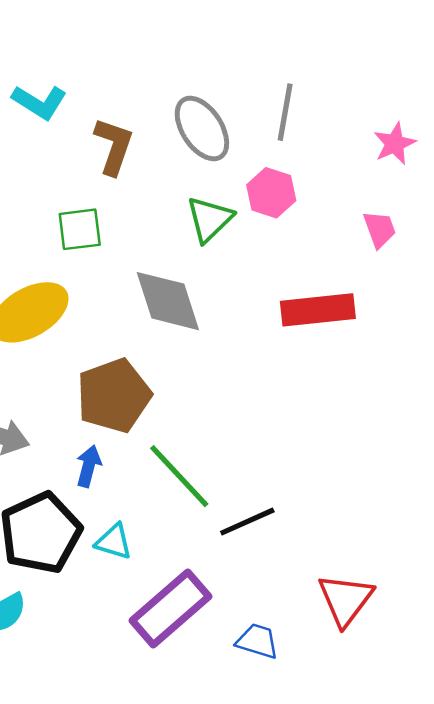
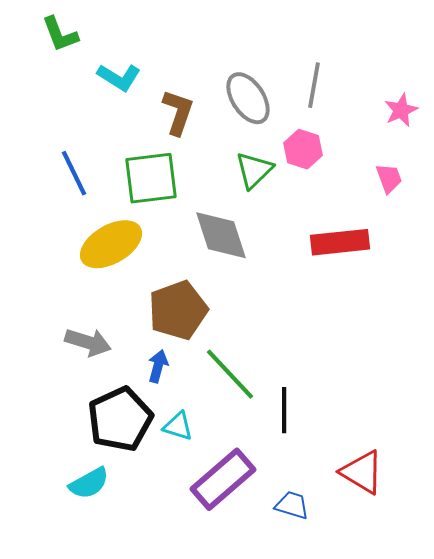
green square: (80, 229) -> (151, 178), size x1.5
black line: (247, 522) -> (284, 410), turned -66
red triangle: (346, 600) -> (362, 472), turned -36

